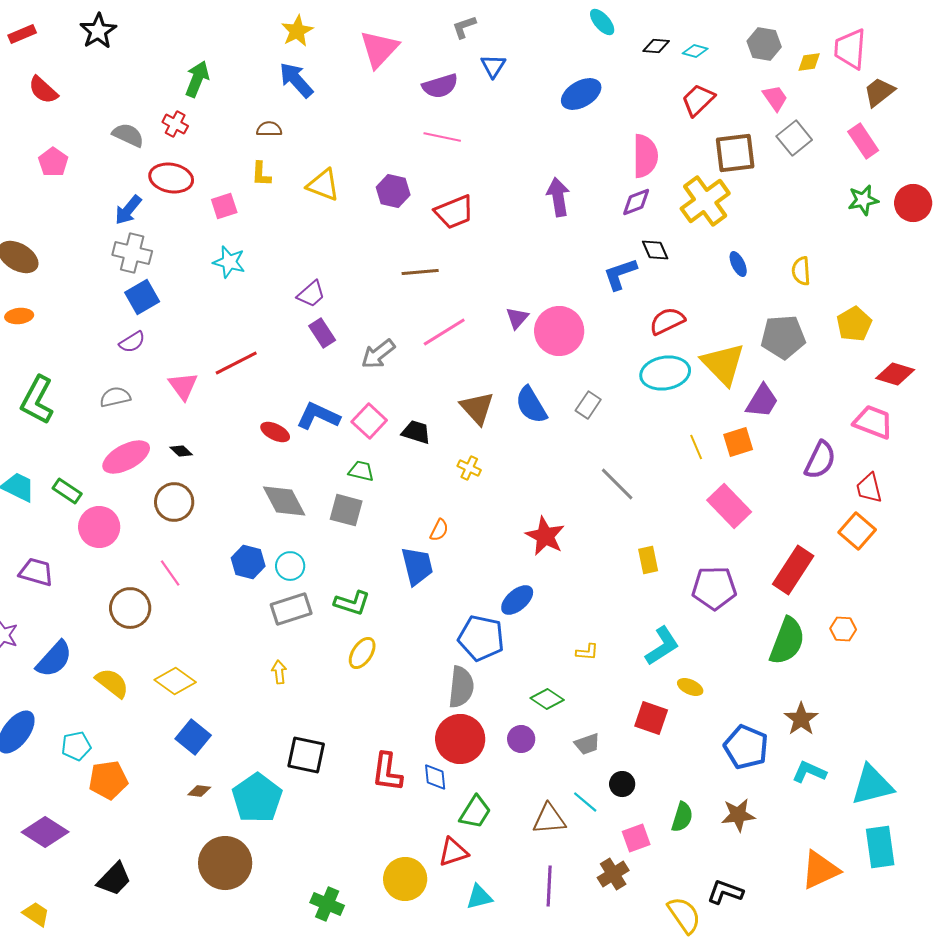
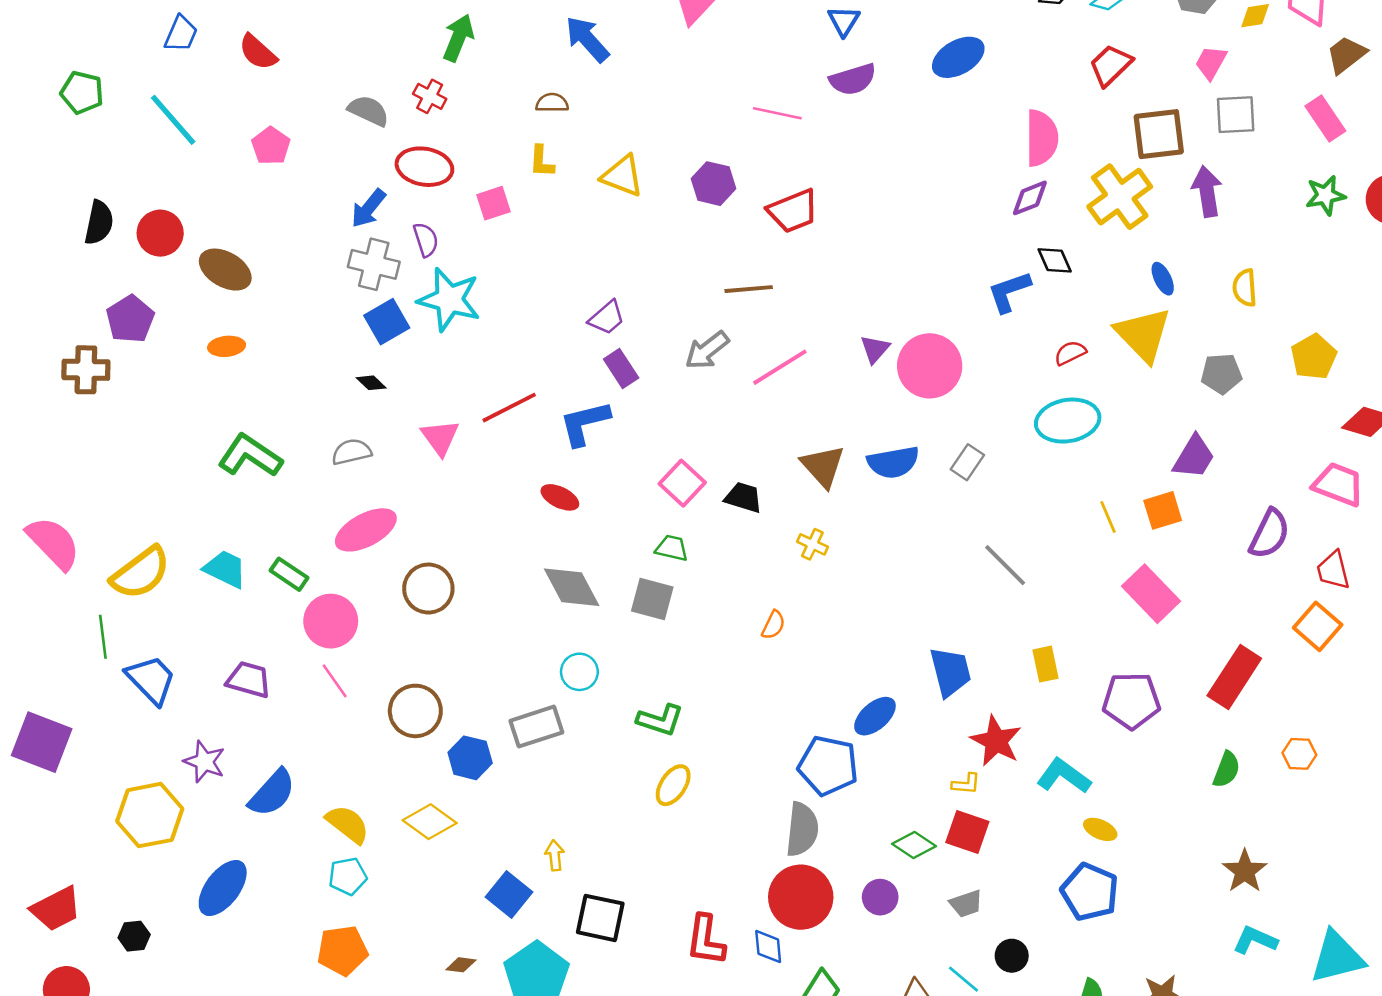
purple semicircle: (440, 86) -> (853, 79), moved
pink trapezoid: (775, 98) -> (1211, 63), turned -116
gray square: (794, 138) -> (1236, 115), turned 36
purple arrow: (558, 197) -> (1207, 191), moved
cyan star: (229, 262) -> (449, 299), moved, size x1.5
red semicircle: (667, 321) -> (1070, 353), size x0.7
gray pentagon: (783, 337) -> (1221, 374), size x0.7
purple semicircle: (132, 342) -> (426, 240), moved, turned -76
gray arrow: (378, 354) -> (707, 350), moved
yellow triangle: (723, 364) -> (1143, 335), moved
green L-shape: (37, 400) -> (250, 456), turned 96
blue semicircle: (531, 405) -> (893, 462), turned -69
blue L-shape: (318, 416) -> (585, 423), moved, turned -39
black diamond: (181, 451) -> (371, 383), moved
red star: (545, 536) -> (996, 741), moved
blue hexagon: (248, 562) -> (470, 758), moved
blue trapezoid: (417, 566) -> (950, 672), moved
pink line: (170, 573) -> (335, 681), moved
brown circle: (130, 608) -> (415, 711), moved
gray rectangle: (291, 609) -> (536, 727), moved
green semicircle: (787, 641) -> (1226, 770), size x0.6
cyan L-shape: (662, 646) -> (1064, 776), turned -111
yellow arrow: (279, 672) -> (555, 855), moved
red square: (651, 718) -> (967, 832), moved
blue square: (193, 737) -> (509, 894), moved
cyan pentagon: (76, 746) -> (348, 876), moved
blue pentagon: (746, 747) -> (1090, 892), moved

